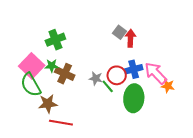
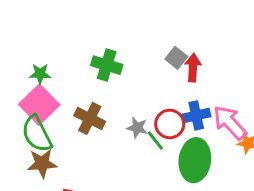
green cross: (55, 40) -> (107, 65), moved, turned 36
green star: (52, 66) -> (40, 74), moved
brown star: (48, 104) -> (42, 163), moved

